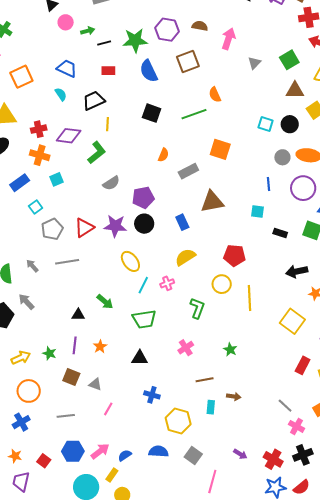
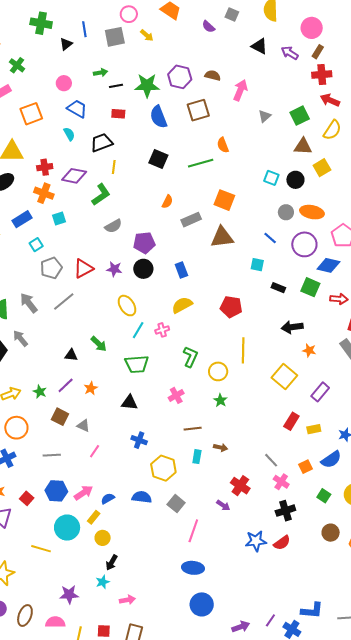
pink circle: (66, 22) -> (64, 83), moved
blue line: (268, 184) -> (270, 238), turned -48
brown triangle: (212, 202) -> (222, 237), moved
purple star: (115, 226) -> (114, 269), size x0.7
gray line: (67, 262) -> (64, 301), turned -35
gray arrow: (32, 266) -> (29, 303), size x1.5
yellow circle: (222, 284) -> (218, 371), moved
purple line: (75, 345) -> (66, 385), turned 36
red cross: (273, 459) -> (240, 486), moved

